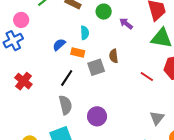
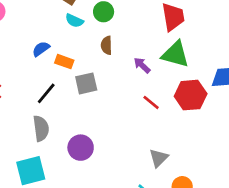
purple arrow: (126, 24) -> (142, 65), moved
cyan semicircle: (85, 33) -> (74, 21), moved, turned 112
brown semicircle: (114, 56) -> (106, 45), moved

